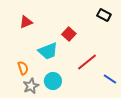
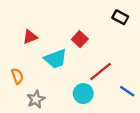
red triangle: (26, 22) -> (30, 37), moved
orange semicircle: (23, 68) -> (17, 76), moved
cyan circle: (53, 81) -> (83, 93), moved

